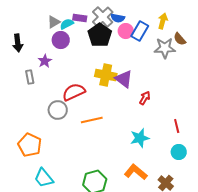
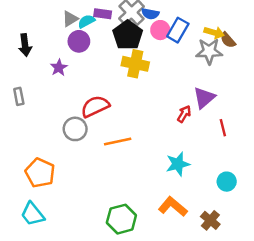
yellow arrow: (163, 21) -> (214, 33), moved, turned 91
yellow cross: (106, 75) -> (135, 64), moved
gray rectangle: (30, 77) -> (19, 96), moved
purple triangle: (124, 79) -> (204, 98), moved, turned 42
red line: (177, 126) -> (223, 128), moved
cyan trapezoid: (44, 178) -> (33, 214), moved

